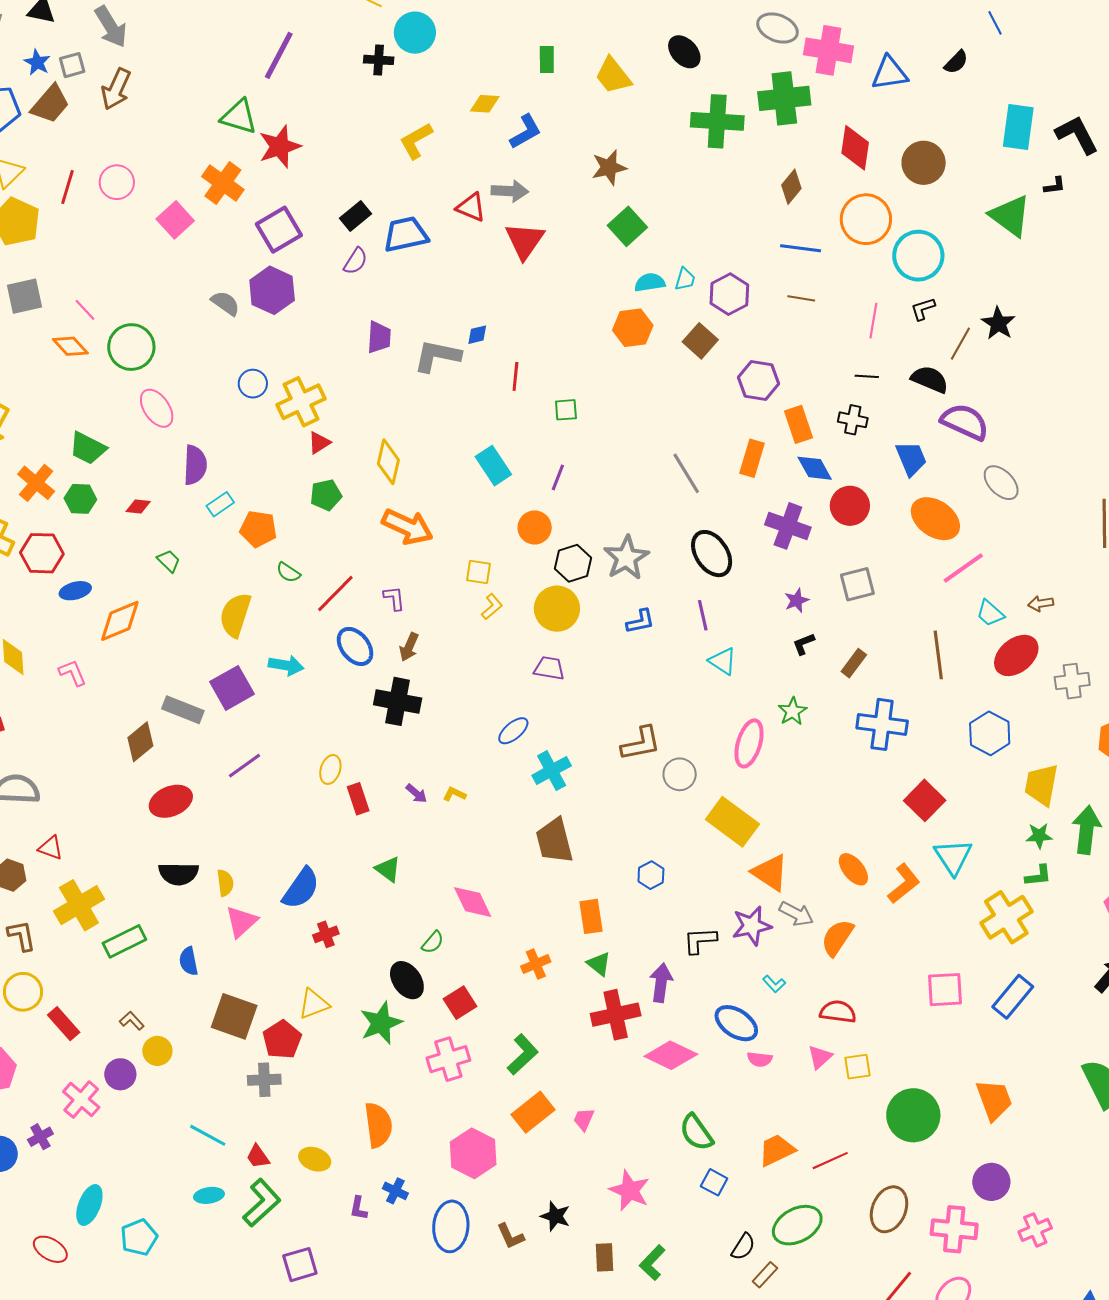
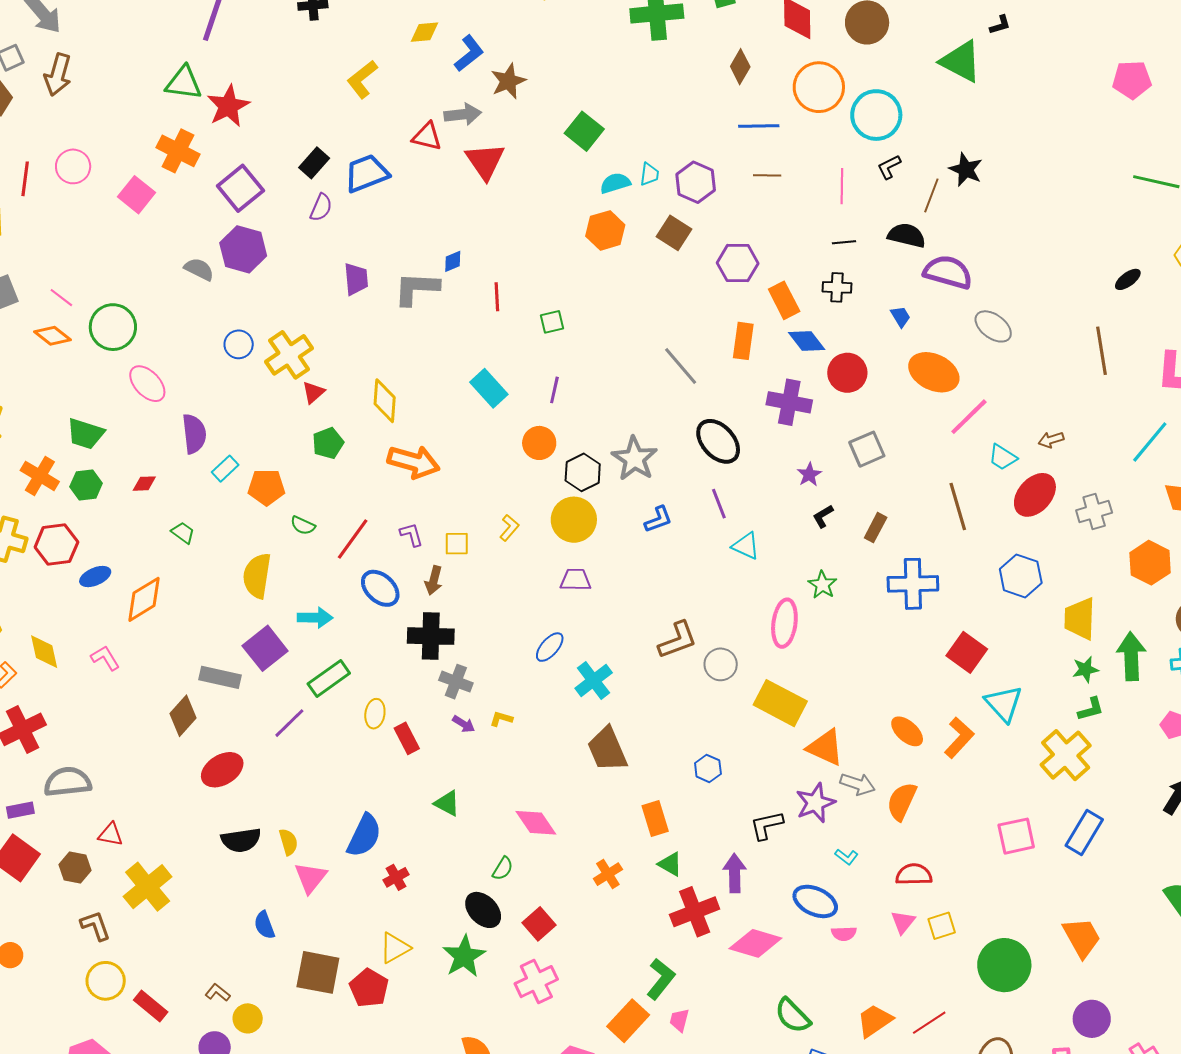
brown star: (609, 167) -> (508, 81), moved
blue trapezoid: (911, 458) -> (901, 317), size x0.6
yellow square: (479, 572) -> (457, 544), moved
green rectangle: (124, 941) -> (329, 678), moved
green L-shape: (523, 1054) -> (661, 979), moved
gray cross: (264, 1080) -> (456, 682), moved, turned 32

